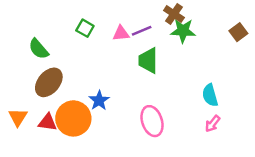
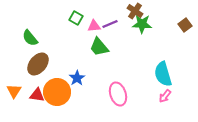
green square: (85, 28) -> (76, 18), moved
green trapezoid: (148, 60) -> (99, 47), moved, turned -40
cyan semicircle: (210, 95) -> (163, 74), size x1.4

